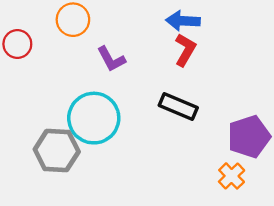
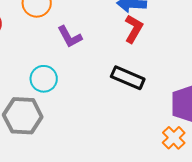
cyan circle: (94, 118) -> (44, 79), moved, size x0.6

